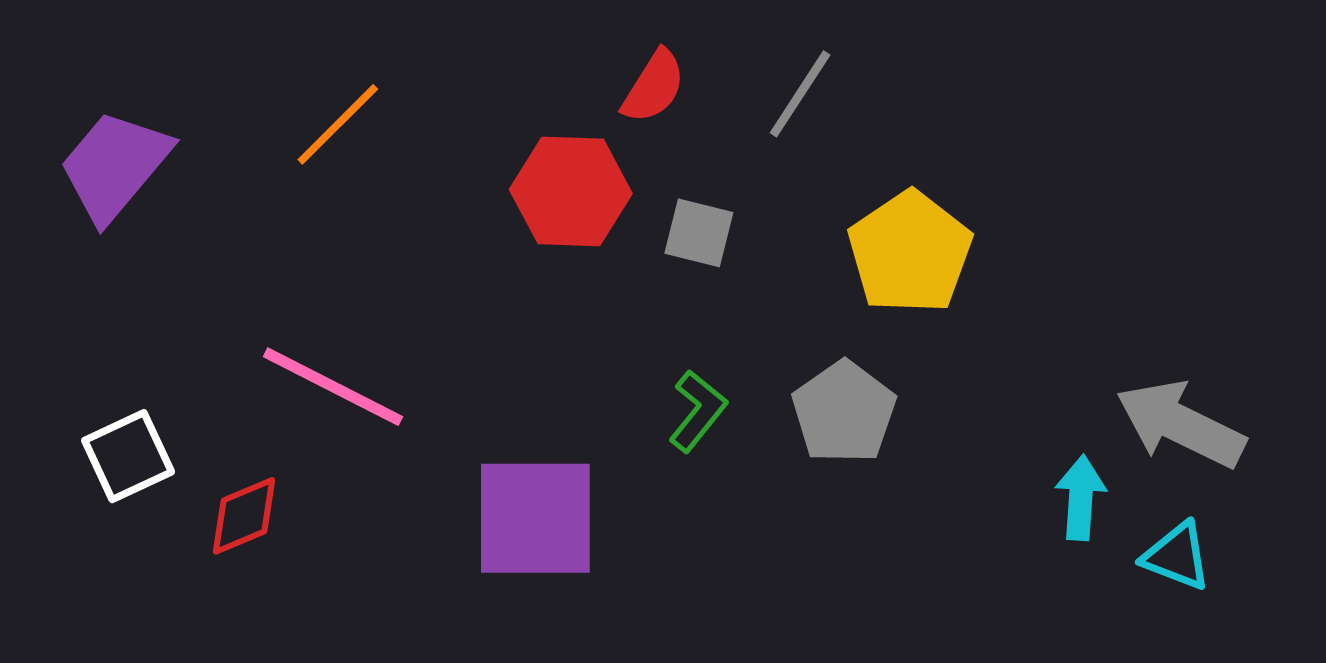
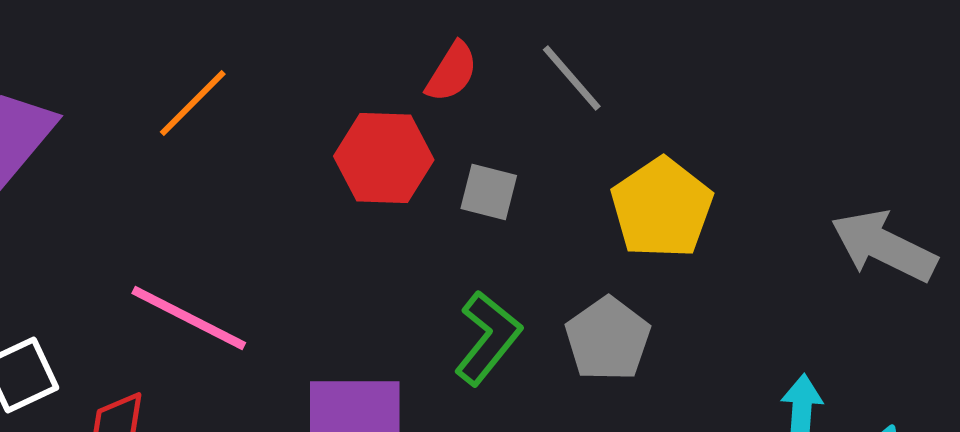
gray line: (800, 94) -> (572, 78), turned -74
green L-shape: (698, 411) -> (488, 338), size x1.4
gray arrow: (1181, 424) -> (884, 246), moved

